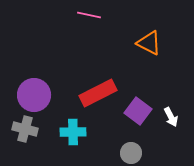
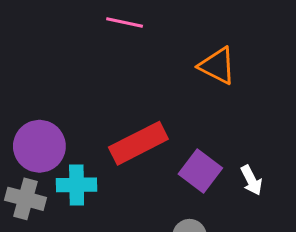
cyan cross: (73, 132) -> (77, 185), moved

